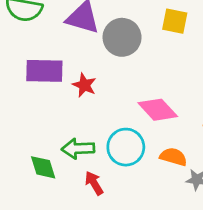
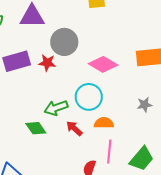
gray circle: (122, 37) -> (64, 42), moved
orange semicircle: (173, 157) -> (104, 123), moved

